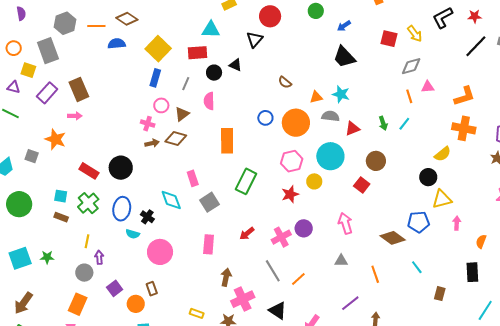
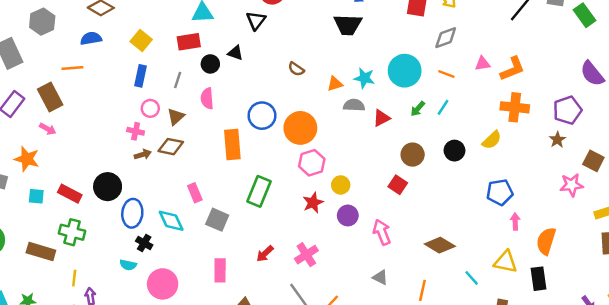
gray hexagon: (65, 23) -> (42, 22), moved
orange line: (96, 26) -> (72, 68), moved
yellow square: (158, 49) -> (141, 41), size x0.7
black trapezoid: (344, 57) -> (348, 25), moved, turned -40
pink triangle: (428, 87) -> (483, 64), moved
orange line: (409, 96) -> (446, 74), turned -48
pink arrow: (75, 116) -> (48, 129), turned 32
blue circle: (265, 118) -> (262, 116), moved, size x1.5
orange circle: (296, 123) -> (300, 128), moved
green arrow: (383, 123) -> (418, 109), turned 64
cyan circle: (330, 156) -> (405, 71), moved
black circle: (428, 177) -> (454, 151), moved
cyan square: (61, 196) -> (36, 196), moved
yellow triangle: (442, 199) -> (506, 262), moved, turned 30
gray square: (209, 202) -> (217, 220), turned -30
green cross: (88, 203) -> (72, 232), turned -30
blue ellipse: (122, 209) -> (132, 213), moved
brown rectangle: (61, 217) -> (41, 252), size x1.6
blue pentagon: (418, 222) -> (500, 192), moved
purple circle: (304, 228) -> (348, 215), moved
orange semicircle: (481, 241) -> (546, 241), size x1.6
gray triangle: (341, 261) -> (380, 277), turned 32
orange line: (375, 274) -> (422, 290), turned 36

